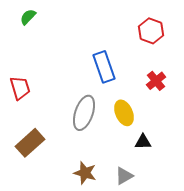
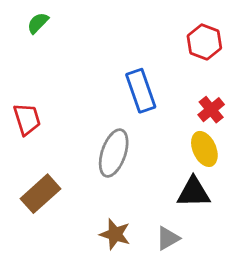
yellow ellipse: (124, 113) -> (204, 149), moved
black triangle: (143, 142) -> (194, 192), size x1.5

